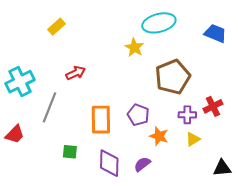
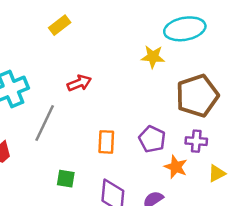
yellow star: (134, 47) -> (153, 57), turned -30
purple cross: (187, 115) -> (196, 141), moved
orange rectangle: (101, 120) -> (106, 142), size x0.7

